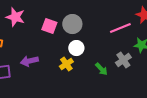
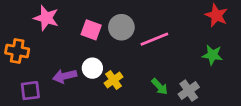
pink line: (120, 28) -> (154, 39), moved
white circle: (76, 48) -> (92, 68), moved
gray cross: (123, 60) -> (189, 91), moved

